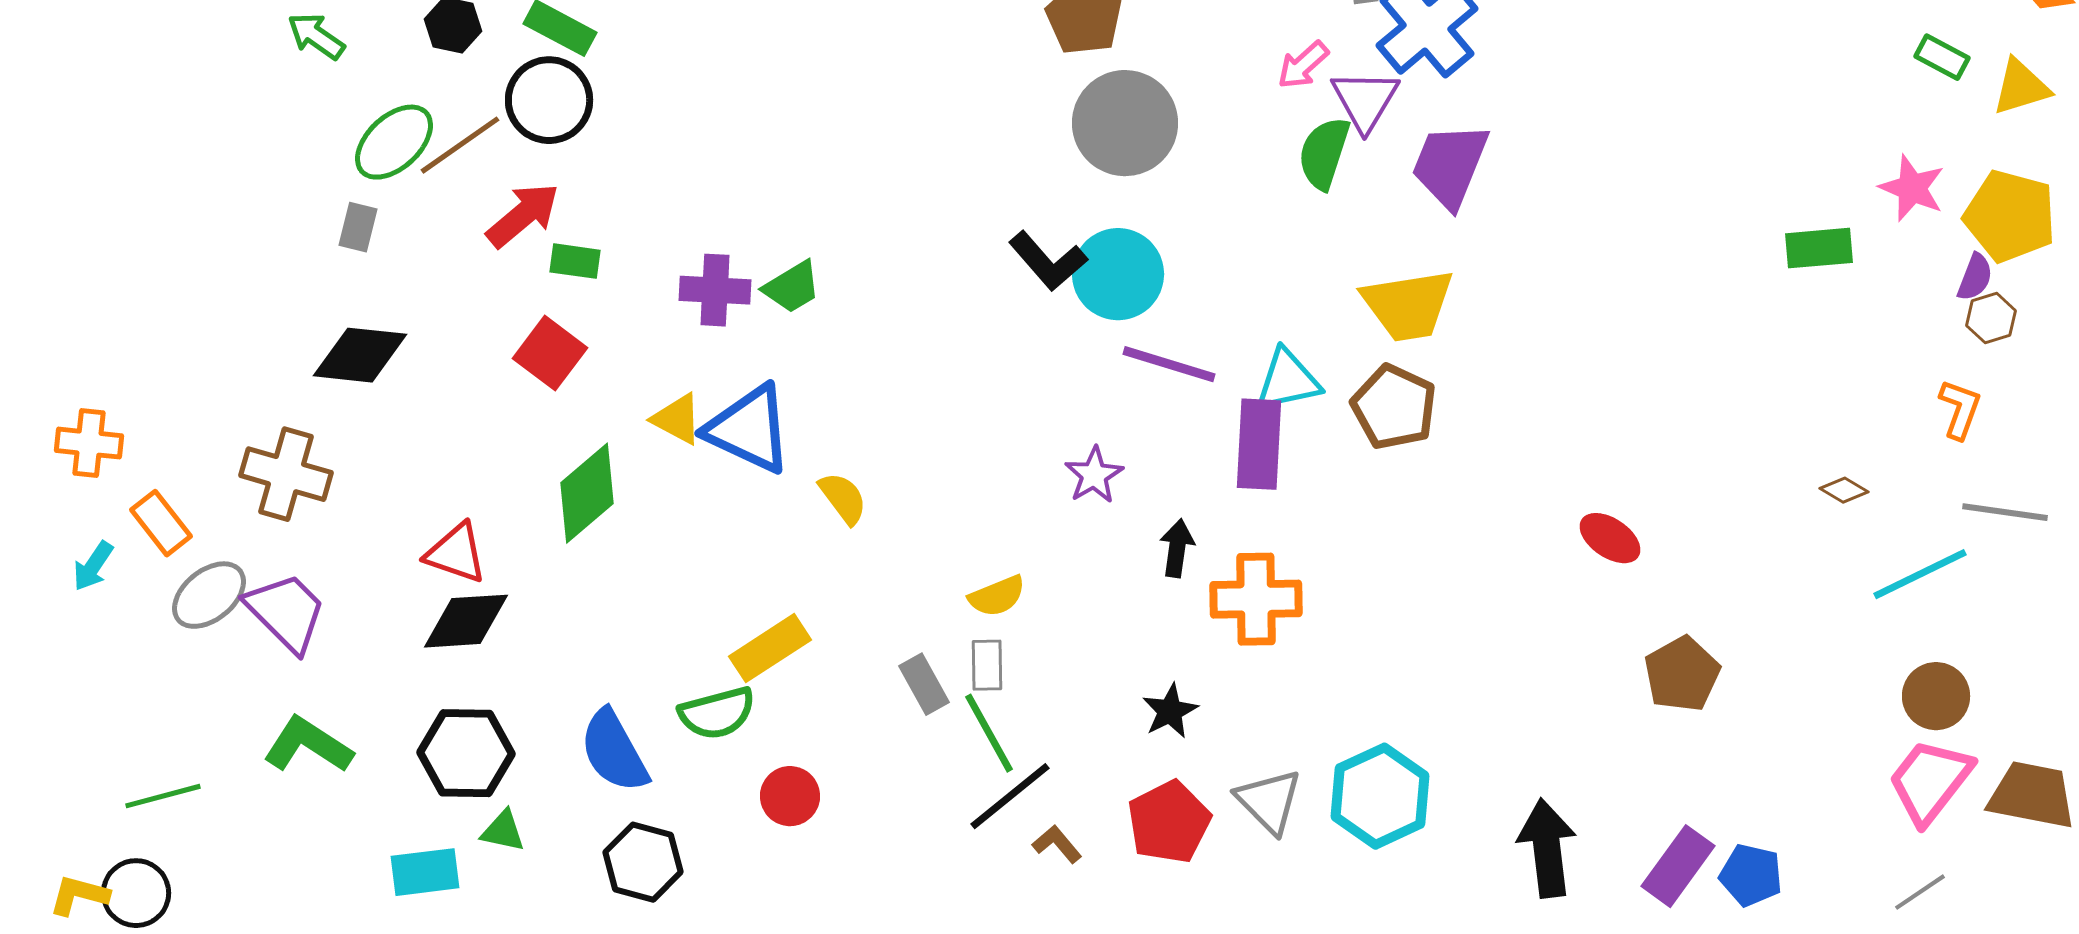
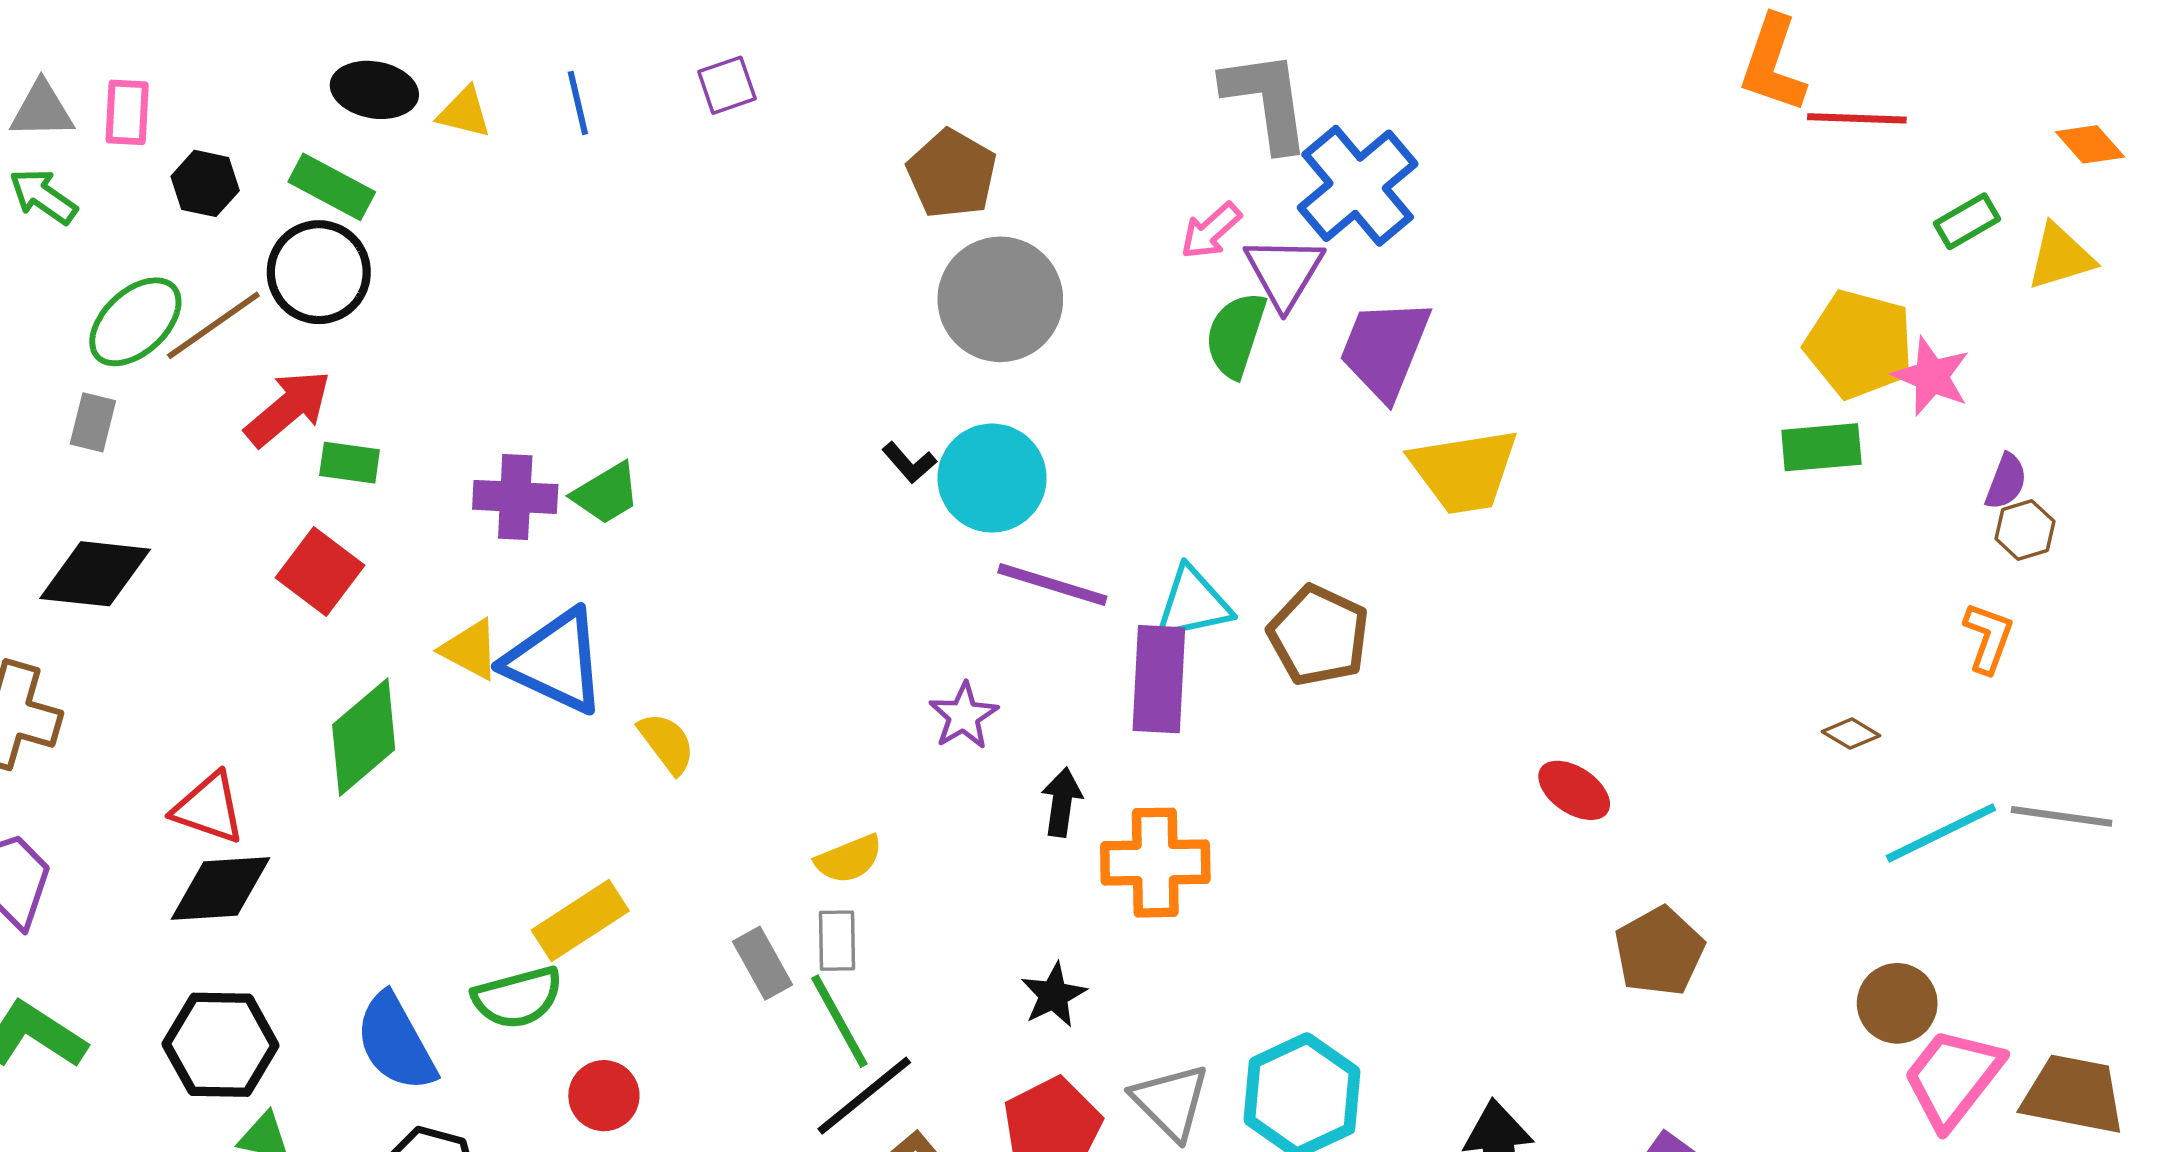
green rectangle: (1942, 57) -> (1967, 221), turned -58
yellow pentagon: (2010, 216) -> (1859, 344), moved
black L-shape: (1048, 261) -> (909, 463), size x0.6
yellow trapezoid: (1408, 305) -> (1464, 471), moved
gray line: (2005, 512) -> (2062, 816), moved
brown circle: (1936, 696) -> (1897, 1003), moved

